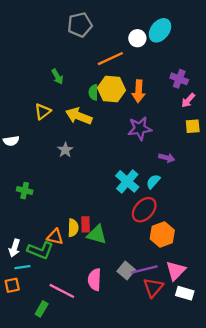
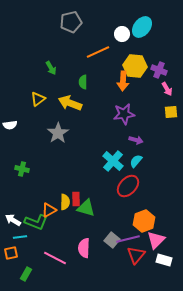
yellow hexagon: (111, 89) -> (135, 66), moved
pink arrow: (188, 100) -> (167, 89), turned -72
gray star: (65, 150) -> (58, 133), size x1.5
purple arrow: (167, 158) -> (136, 140), moved
orange hexagon: (162, 234) -> (144, 221), moved
orange triangle: (55, 237) -> (49, 210), turned -42
white arrow: (14, 248) -> (13, 220), turned 105
green rectangle: (42, 309) -> (26, 274), moved

